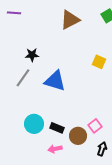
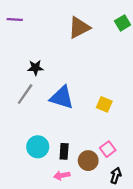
yellow square: (99, 62) -> (104, 104), moved
black rectangle: (57, 128) -> (64, 151), turned 72

